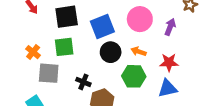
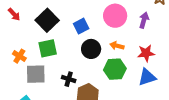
black square: (67, 17) -> (47, 20), turned -30
blue square: (102, 27) -> (81, 26), size x0.7

